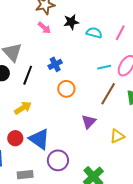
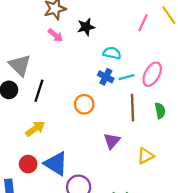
cyan semicircle: (94, 33) -> (112, 53), moved
pink line: (120, 33) -> (143, 23), moved
blue cross: (55, 64) -> (106, 77), moved, turned -32
brown line: (108, 94) -> (133, 108), turned -30

